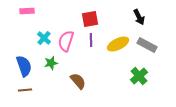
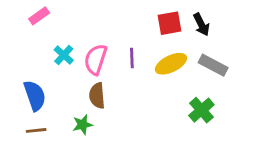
pink rectangle: (27, 11) -> (39, 16), turned -32
red square: (90, 19) -> (170, 23), moved
green star: (51, 63) -> (83, 125), moved
brown semicircle: (78, 81) -> (97, 96), moved, turned -144

